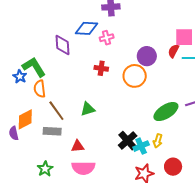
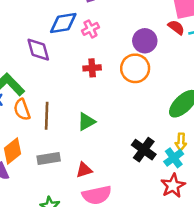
red semicircle: (174, 51) -> (176, 27), turned 112
brown line: (56, 111) -> (47, 116), moved, turned 50
cyan cross: (141, 146) -> (174, 158), moved

